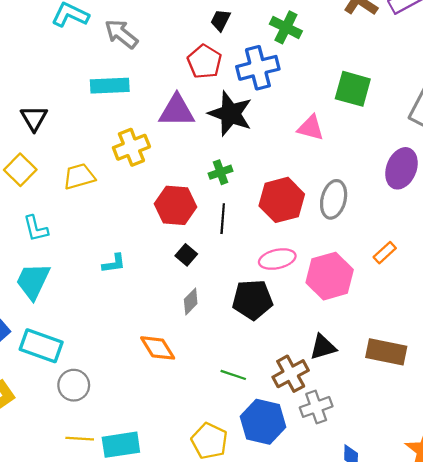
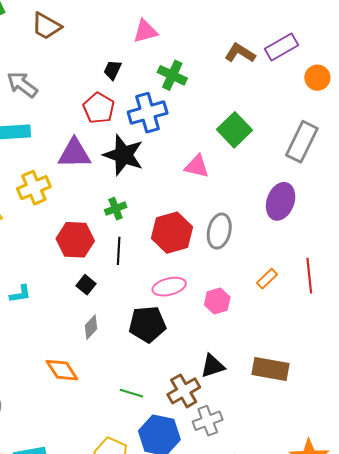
green square: (353, 89) -> (235, 130), turned 32
pink hexagon: (330, 276) -> (217, 301), size x0.6

